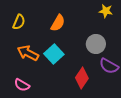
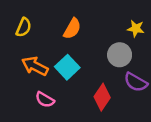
yellow star: (106, 11) -> (136, 29), moved
pink semicircle: (22, 85) -> (45, 100), moved

